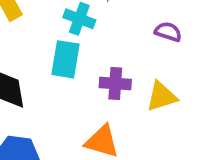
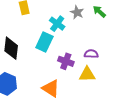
purple semicircle: (168, 32) -> (91, 54), moved, turned -32

